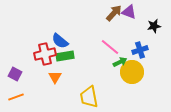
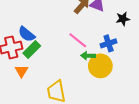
green rectangle: (65, 56) -> (32, 50), turned -36
green arrow: (120, 62) -> (88, 56), turned -152

